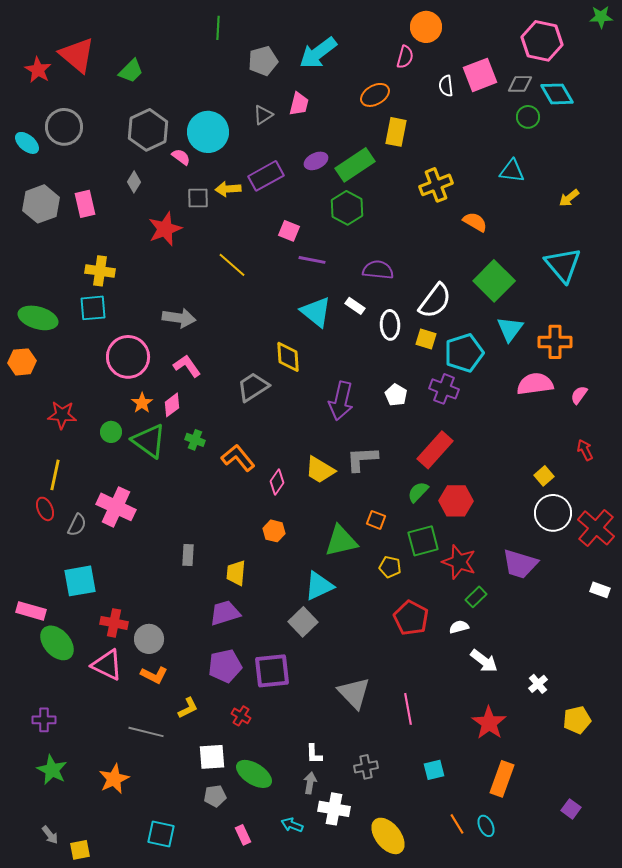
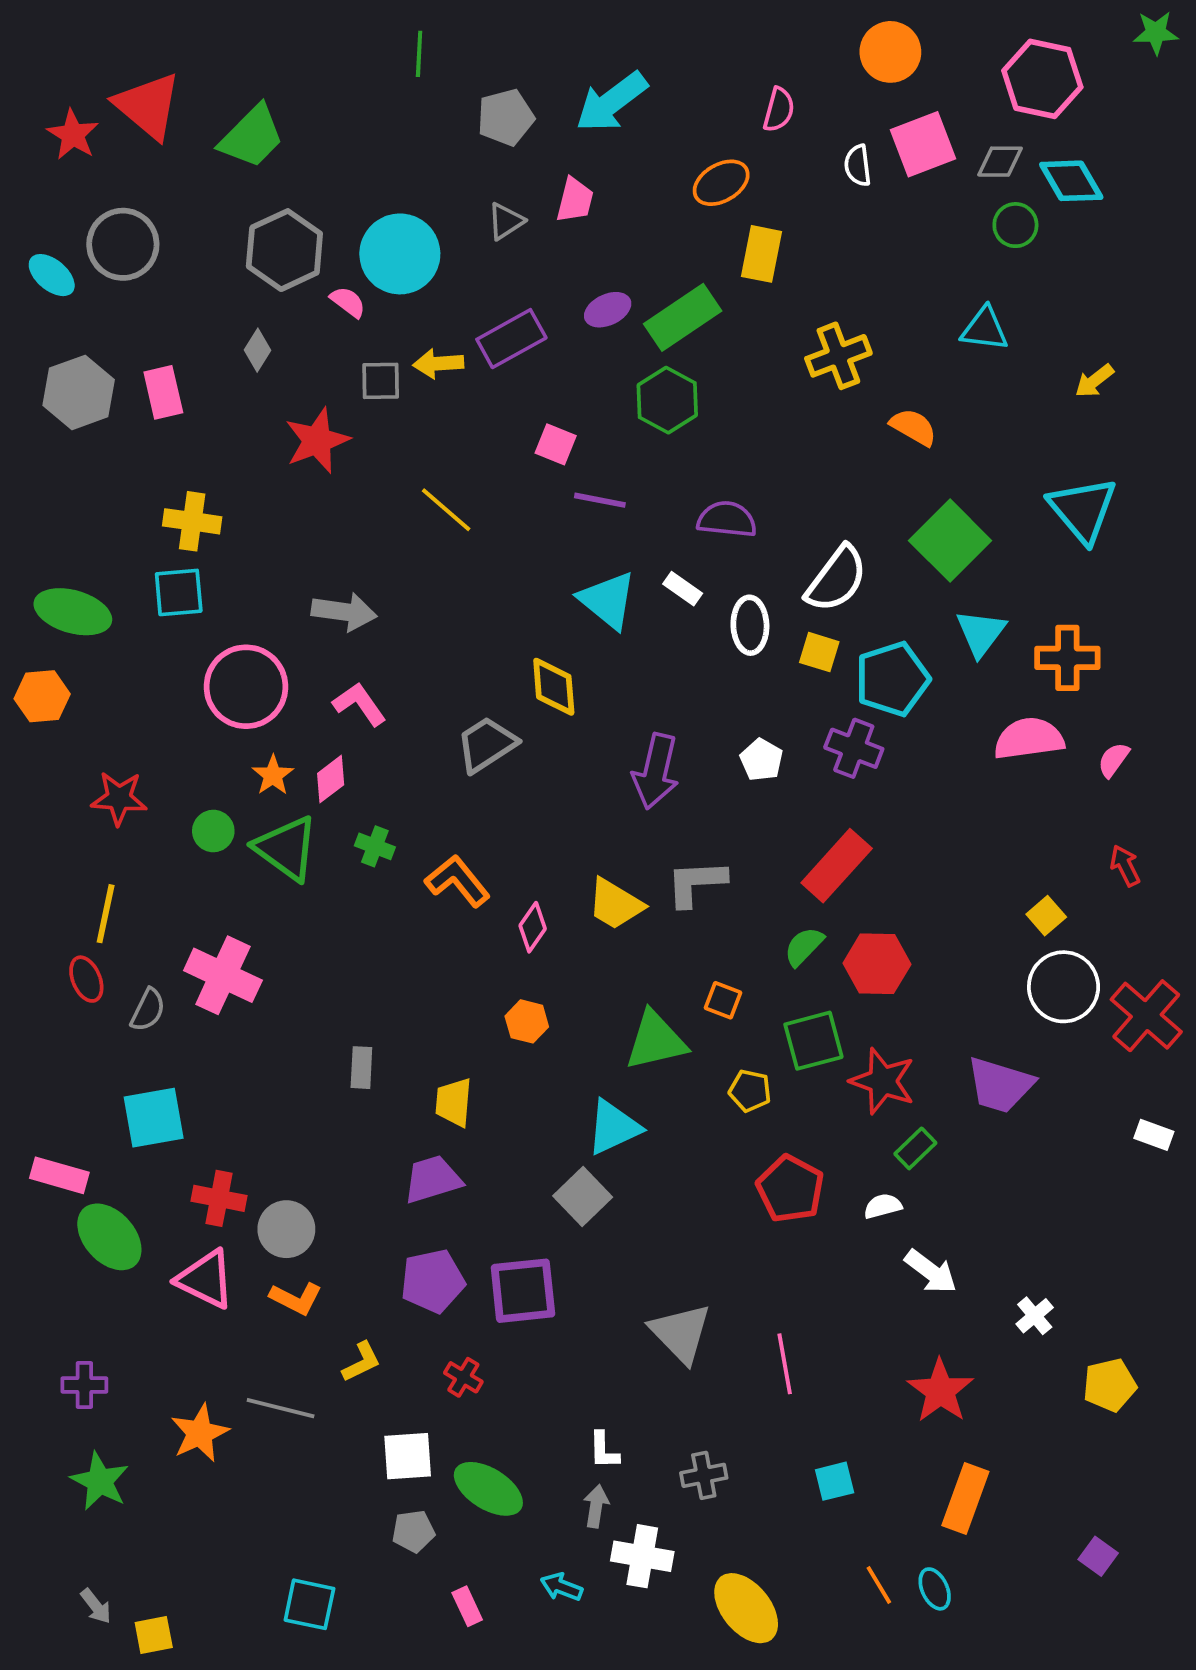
orange circle: (426, 27) -> (890, 52), moved
green trapezoid: (131, 71) -> (252, 137), size x1.4
orange star: (114, 779) -> (200, 1433), moved

